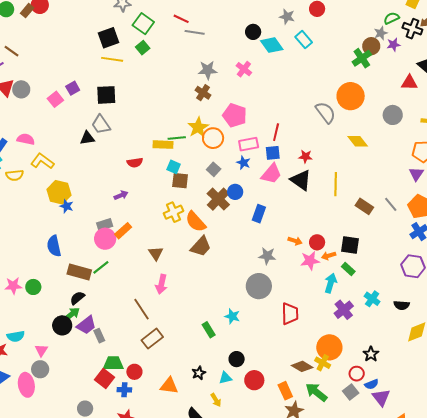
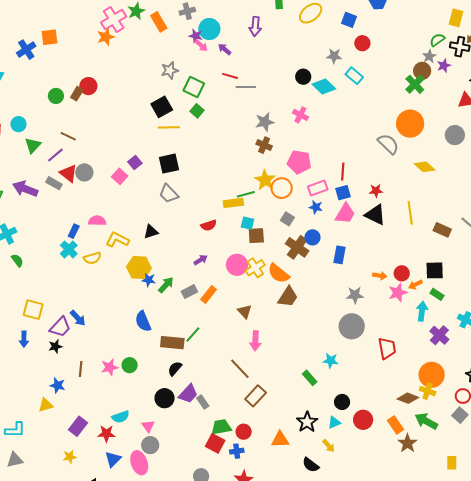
black triangle: (87, 138) -> (151, 232), moved
pink circle: (105, 239) -> (237, 265), moved
green arrow: (71, 314) -> (166, 285), moved
black star: (199, 373) -> (307, 422), size x1.5

